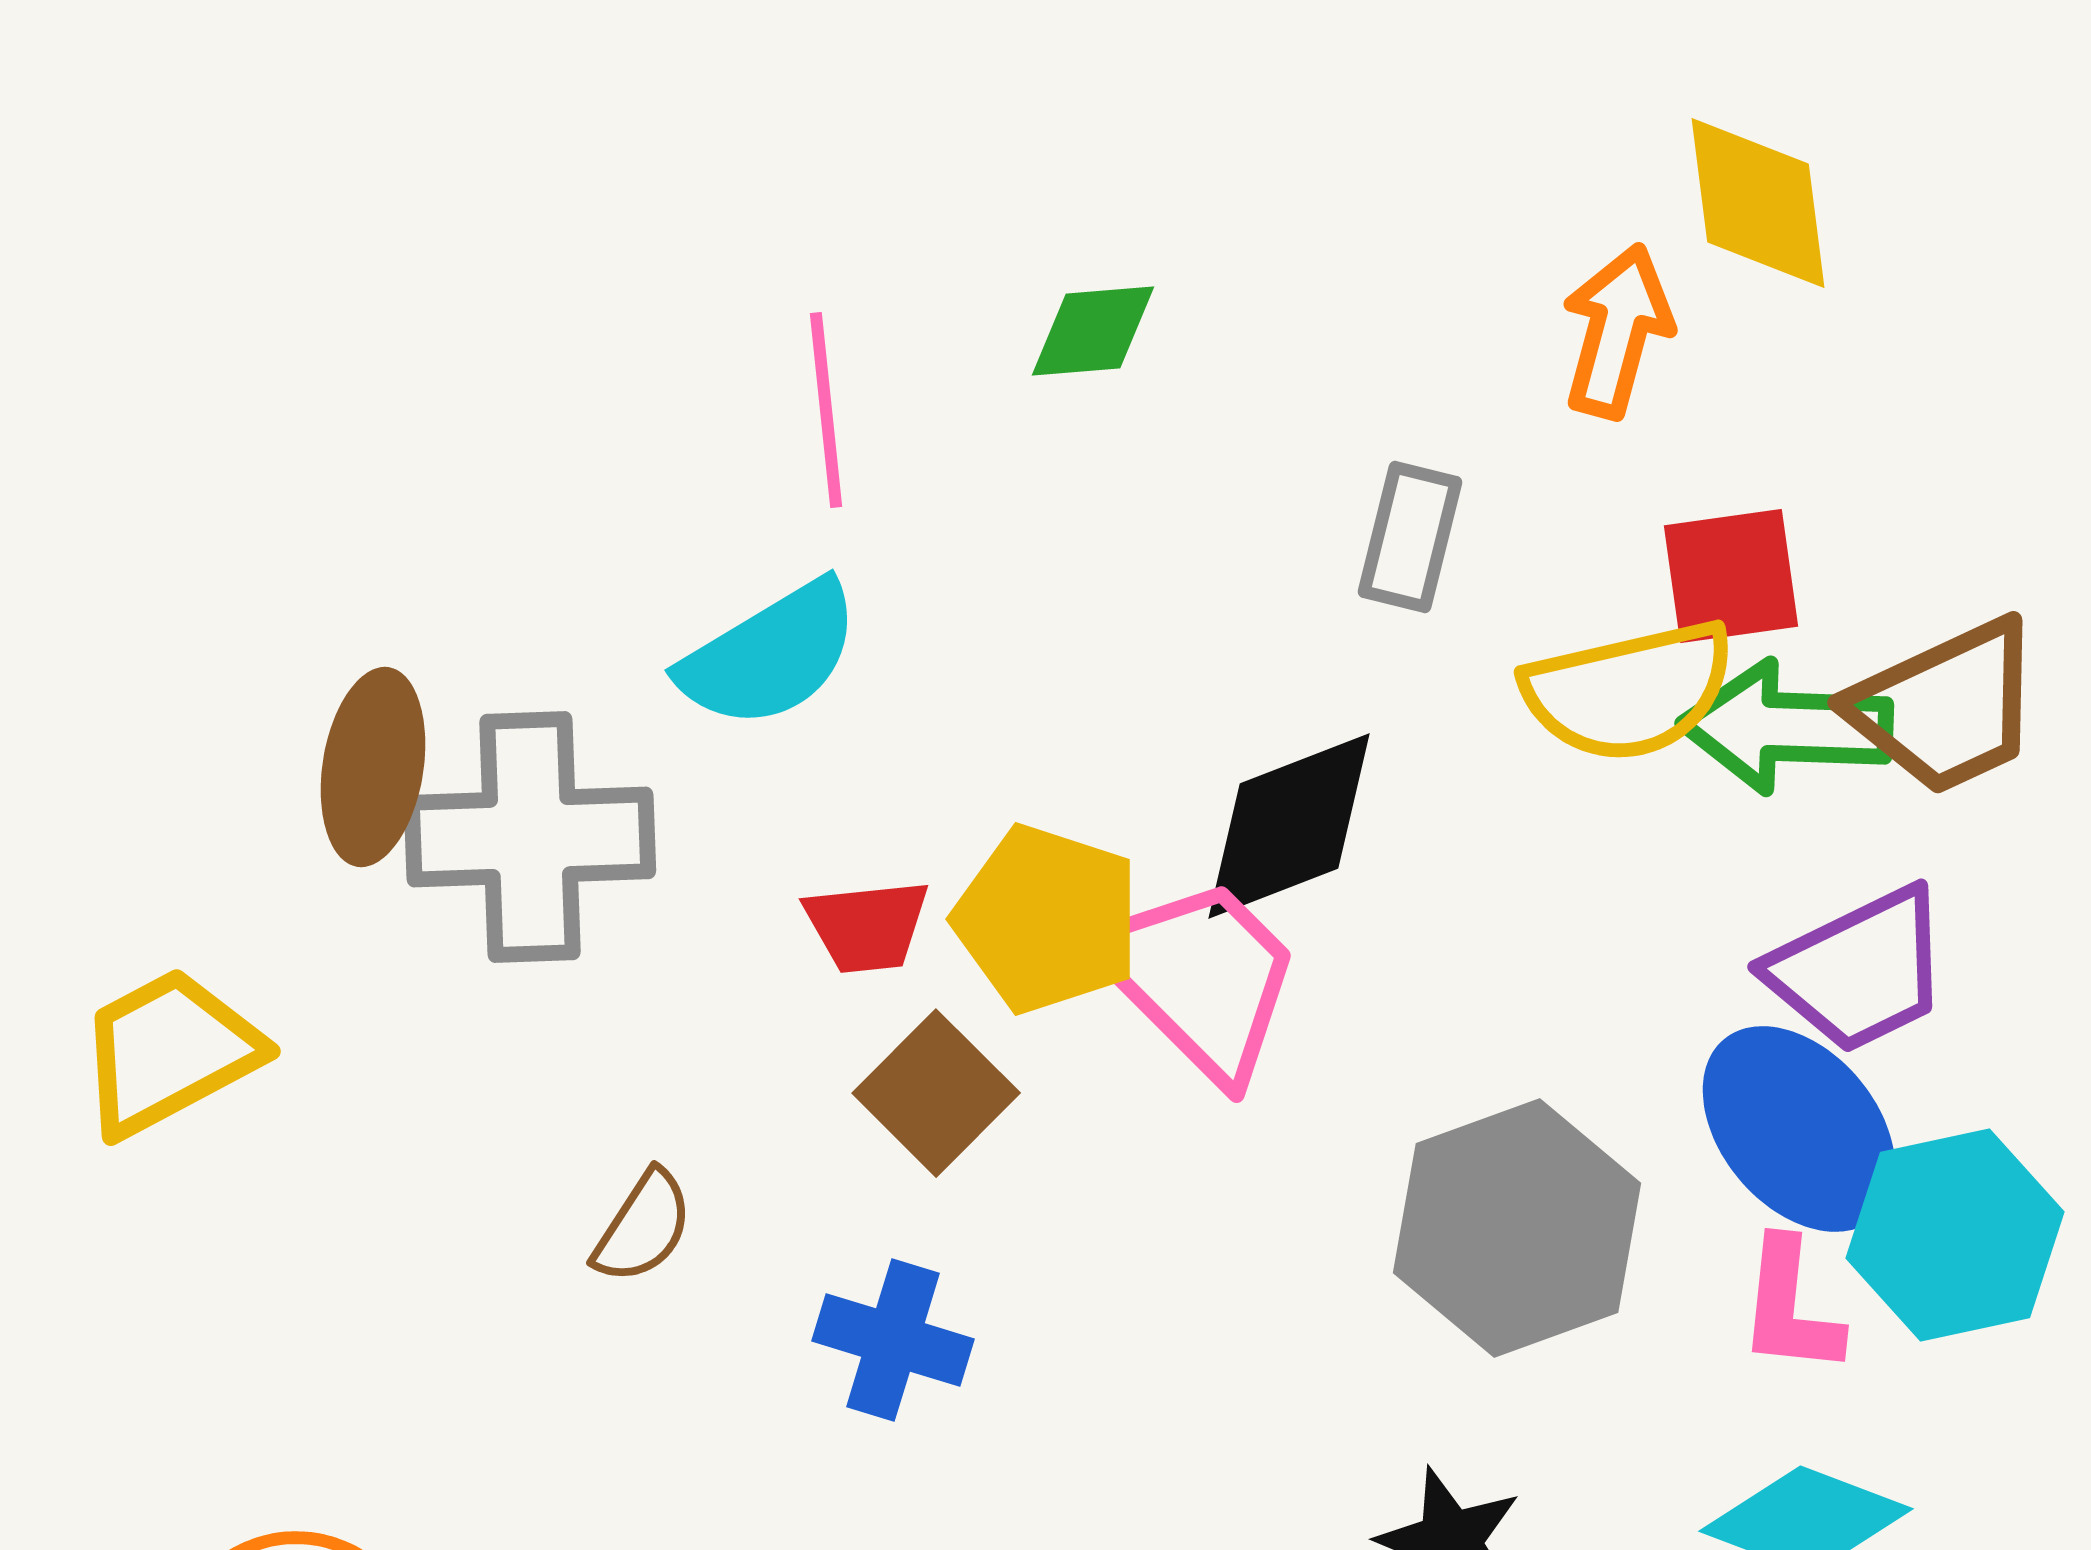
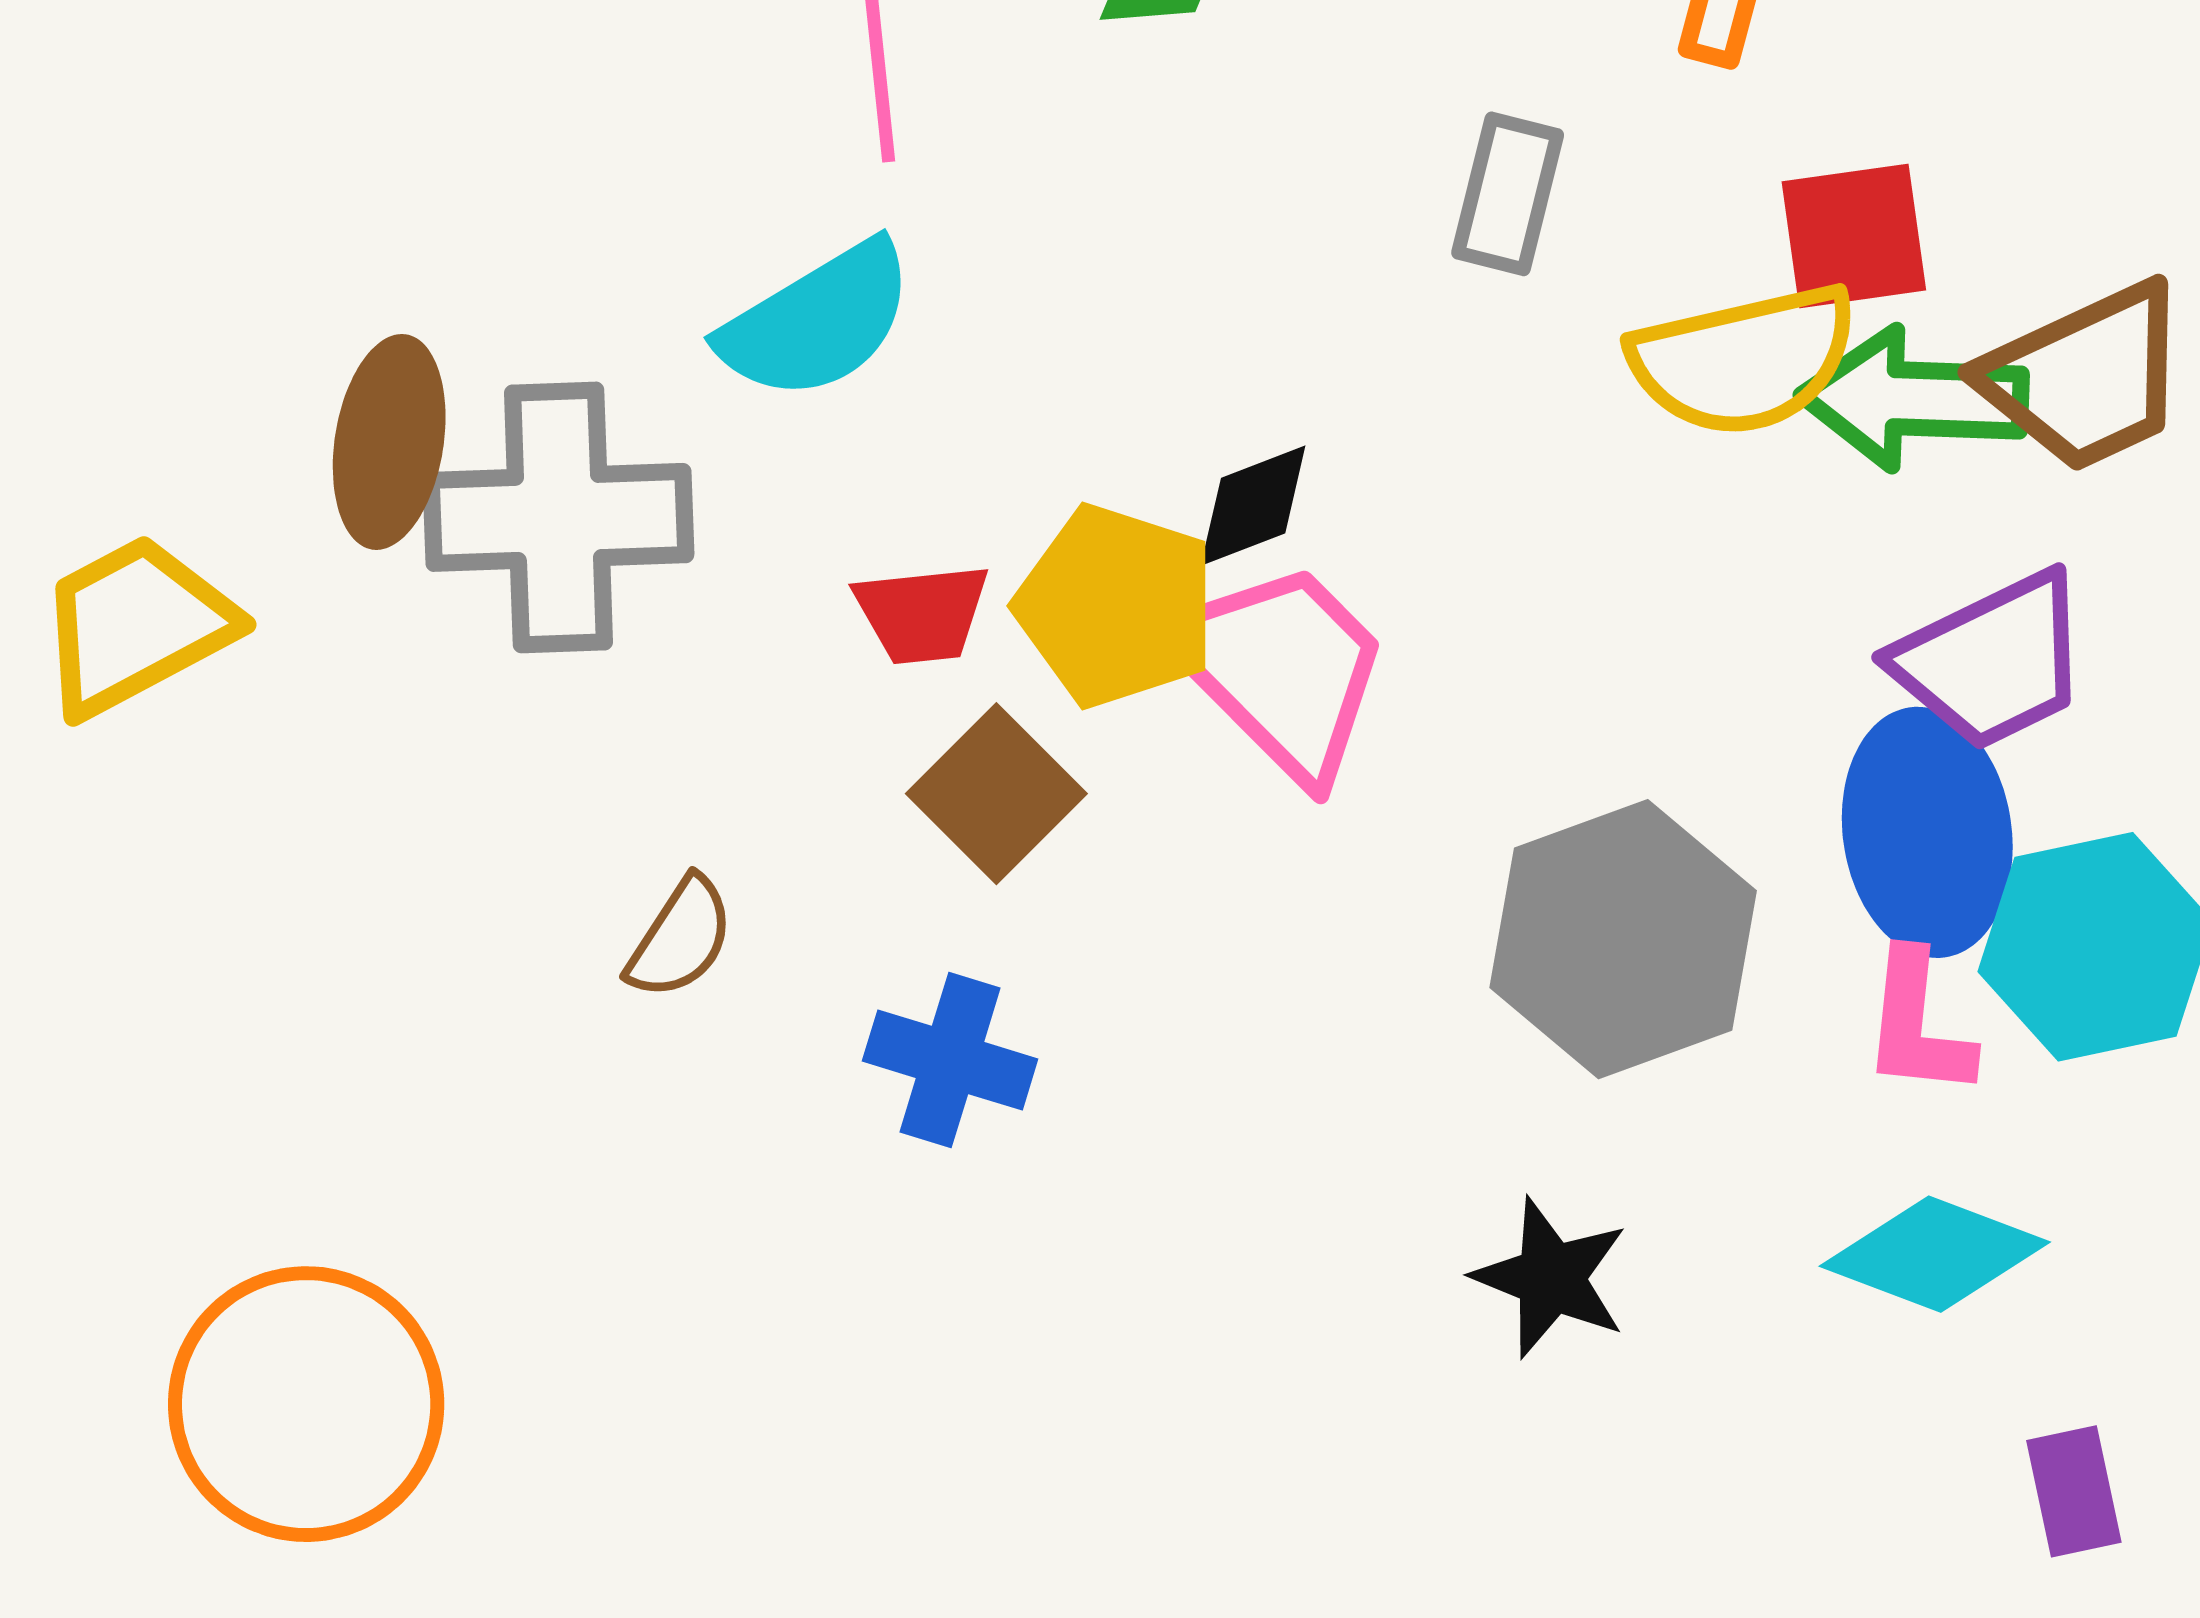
black diamond: (1289, 826) -> (1253, 506), moved, size x0.6
yellow trapezoid: (169, 1052) -> (136, 625), moved
blue ellipse: (1799, 1129) -> (1927, 832), turned 32

